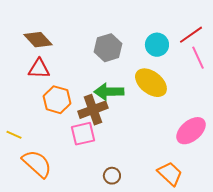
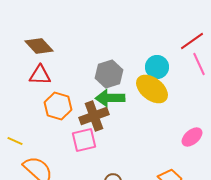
cyan circle: (157, 45) -> (157, 67), moved
gray hexagon: (108, 48) -> (109, 74), moved
pink ellipse: (191, 131) -> (192, 137), size x0.7

